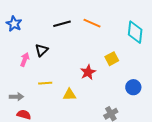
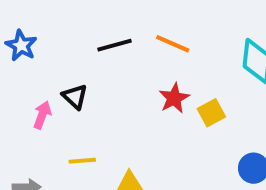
black triangle: (42, 50) -> (75, 97), turned -32
red star: (88, 72) -> (174, 98), moved

